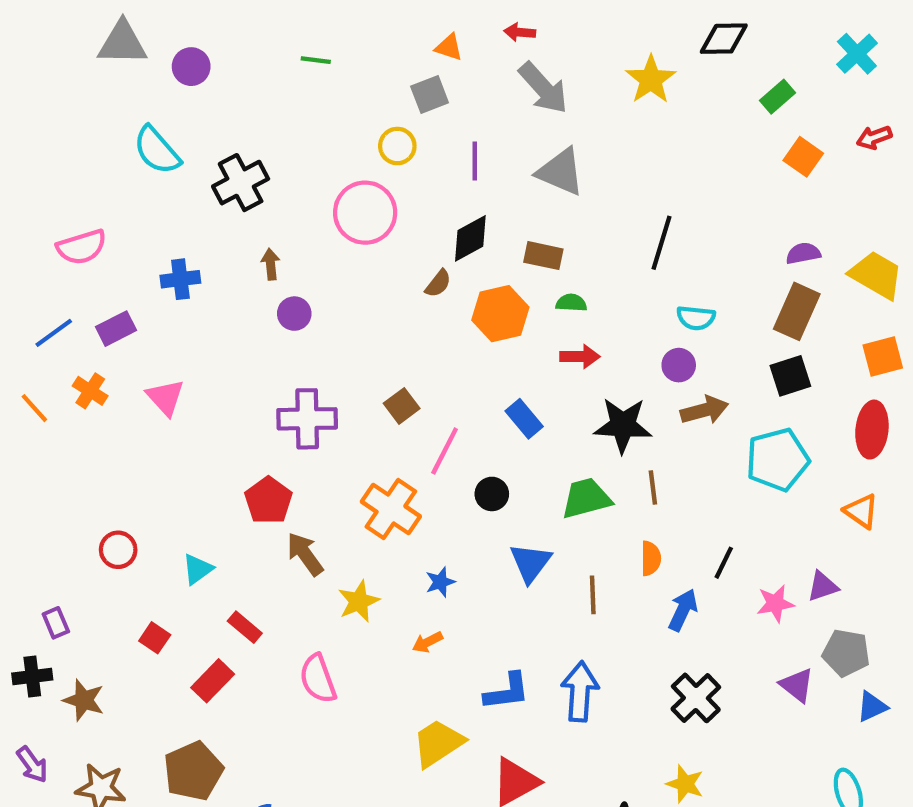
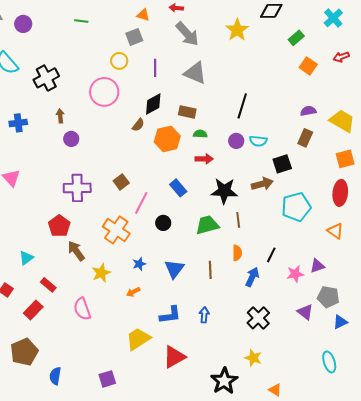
brown rectangle: (797, 311) -> (305, 138), size x0.7
purple circle: (679, 365) -> (236, 141), moved
black square: (790, 376) -> (282, 164), moved
blue triangle: (530, 563) -> (174, 269), moved
blue arrow: (580, 692) -> (204, 315), size x0.6

